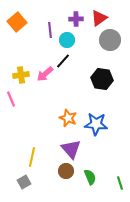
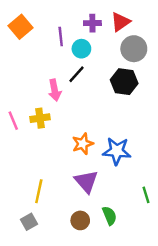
pink arrow: (45, 74) -> (55, 90), turned -60
yellow cross: (21, 75) -> (40, 118), moved
black hexagon: (102, 79) -> (124, 82), moved
orange star: (68, 118) -> (83, 144), turned 30
brown circle: (66, 171) -> (80, 220), moved
green line: (120, 183) -> (146, 195), moved

